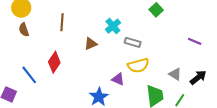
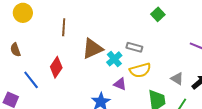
cyan cross: (113, 26) -> (114, 59), moved
brown semicircle: (24, 30) -> (15, 50), moved
brown triangle: (91, 44) -> (92, 49), size x1.6

